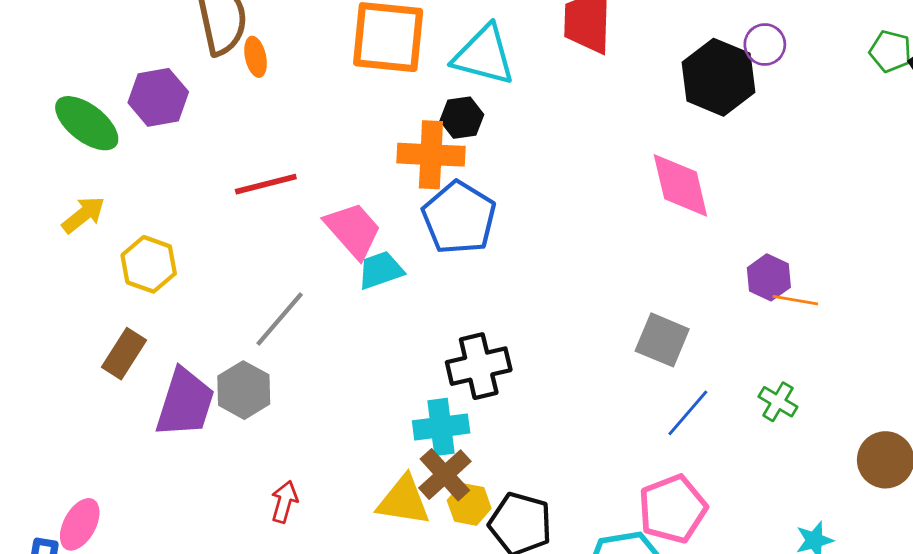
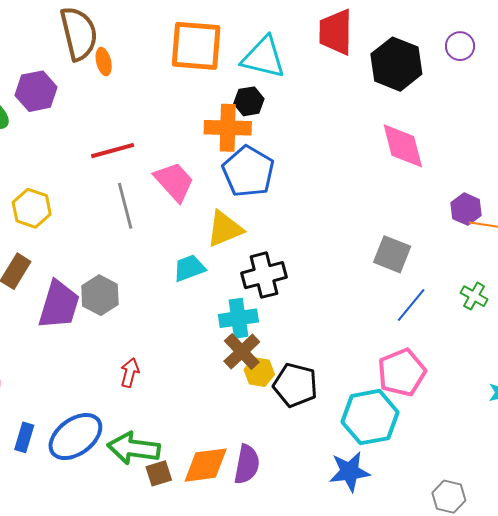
black hexagon: (719, 77) -> (396, 64), moved
cyan trapezoid: (381, 270) -> (189, 268), moved
gray line: (280, 319) -> (125, 206), moved, turned -54
yellow triangle: (404, 501) -> (225, 229), moved, turned -30

